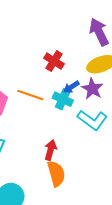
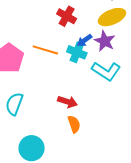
red arrow: (50, 150) -> (67, 102), turned 96
orange semicircle: (56, 174) -> (74, 124), size x0.7

